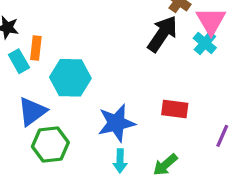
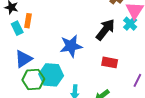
black arrow: (162, 34) -> (105, 30), moved
cyan hexagon: (70, 78) -> (51, 75), moved
blue star: (116, 123) -> (71, 46), moved

